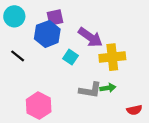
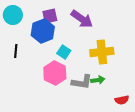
purple arrow: (90, 37) -> (82, 19), moved
black line: (18, 56) -> (16, 51), turned 56
pink hexagon: (39, 106) -> (55, 73), moved

